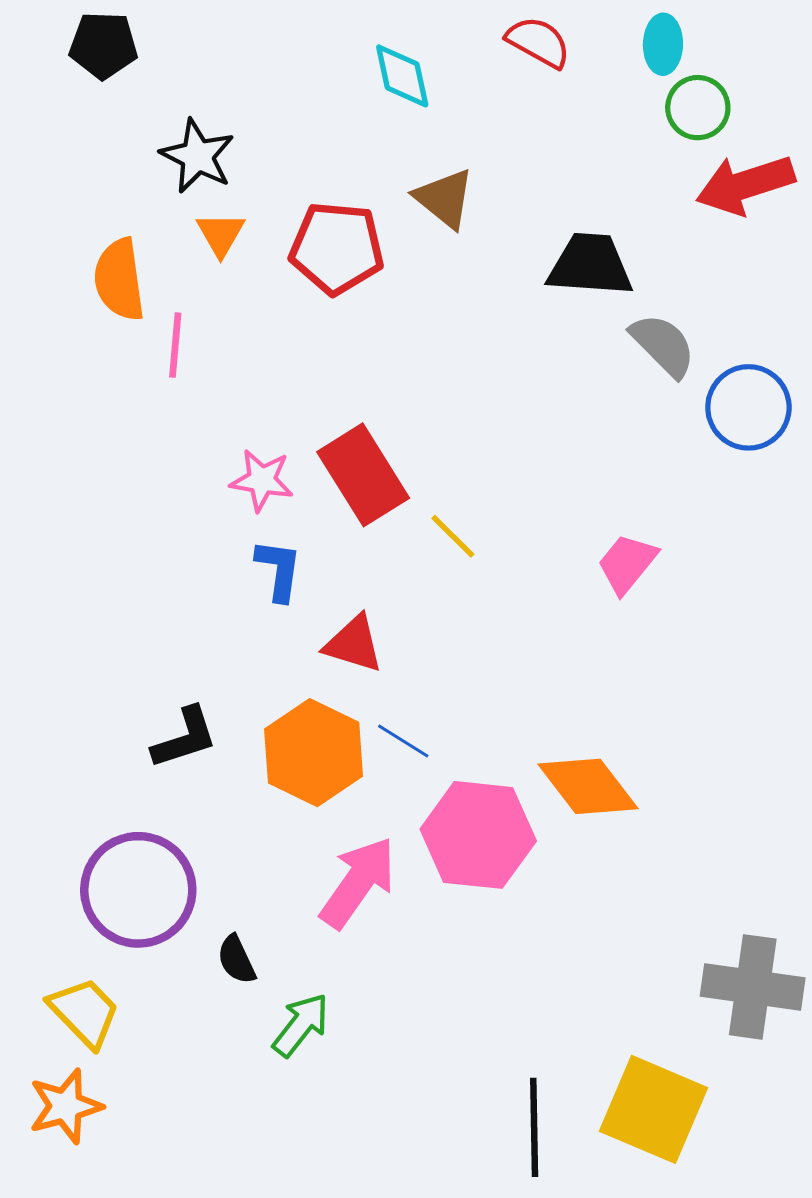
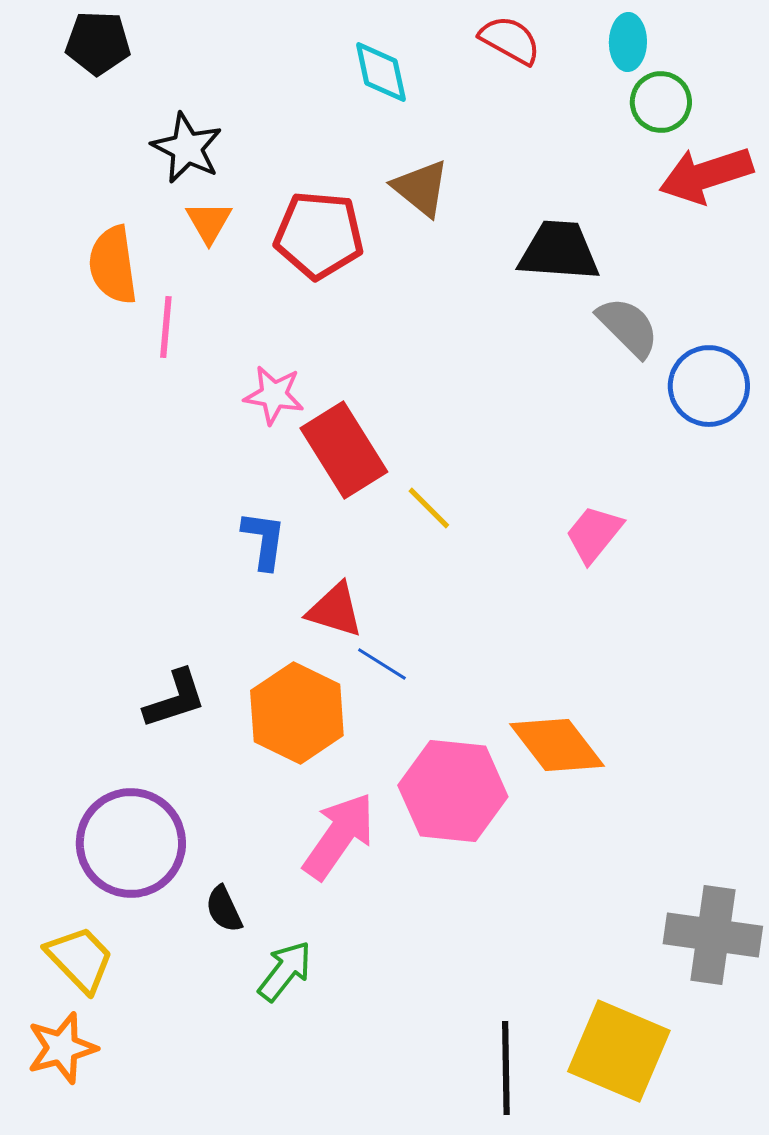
pink star: (262, 480) -> (274, 395), moved
blue line: (403, 741) -> (382, 664), moved

